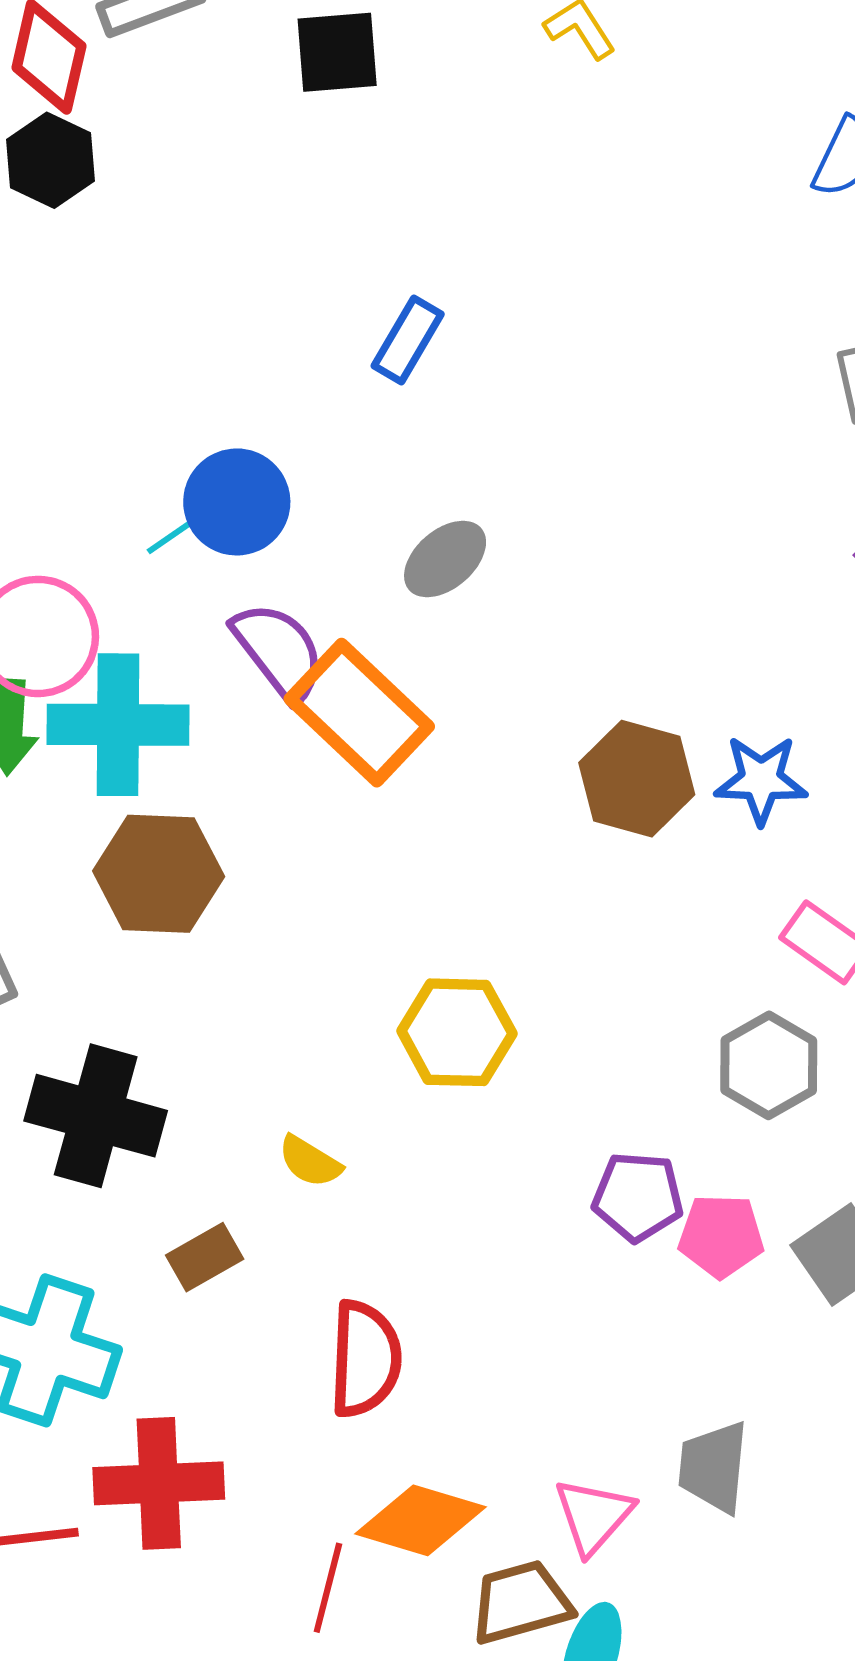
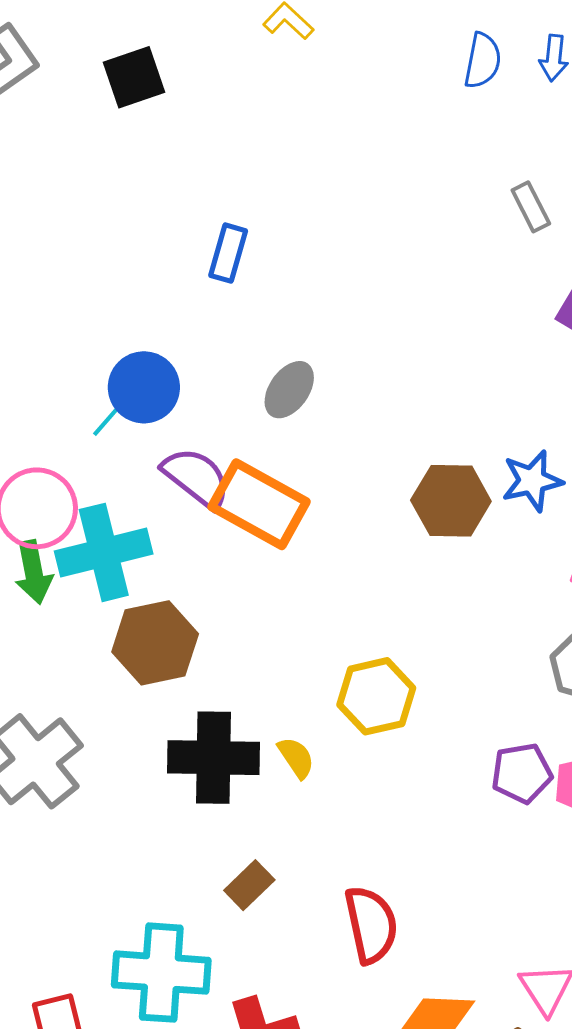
black cross: (96, 1116) -> (214, 758), moved
yellow semicircle: (310, 1162) -> (296, 758), moved, turned -141

